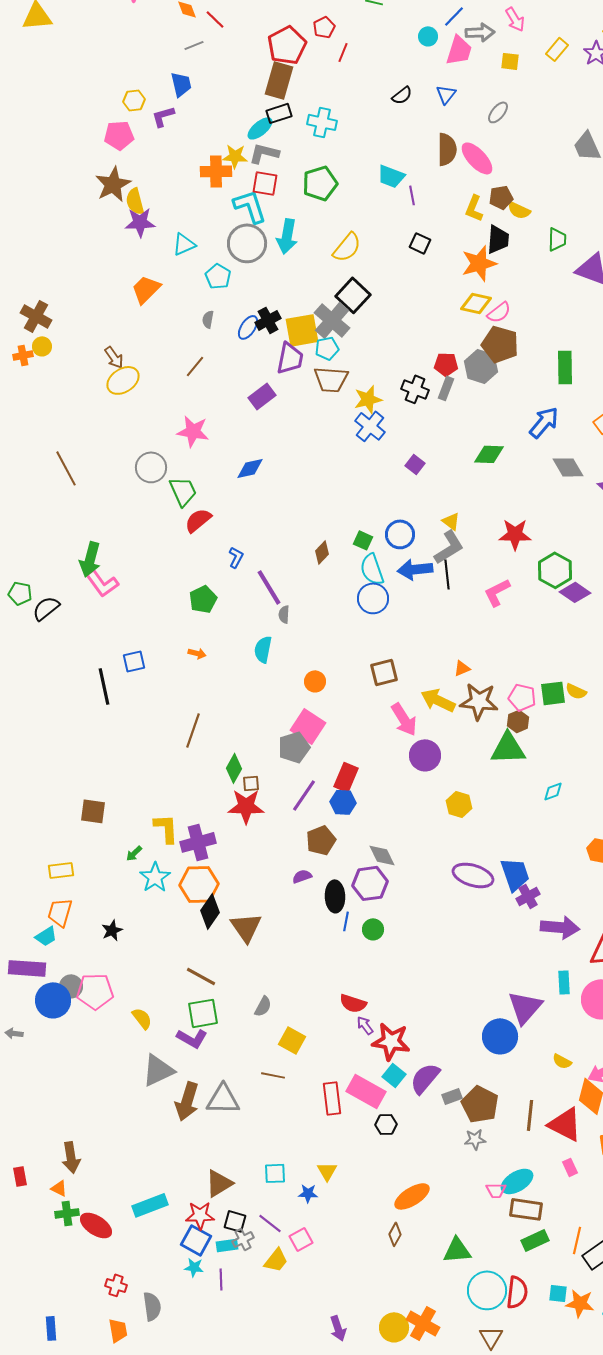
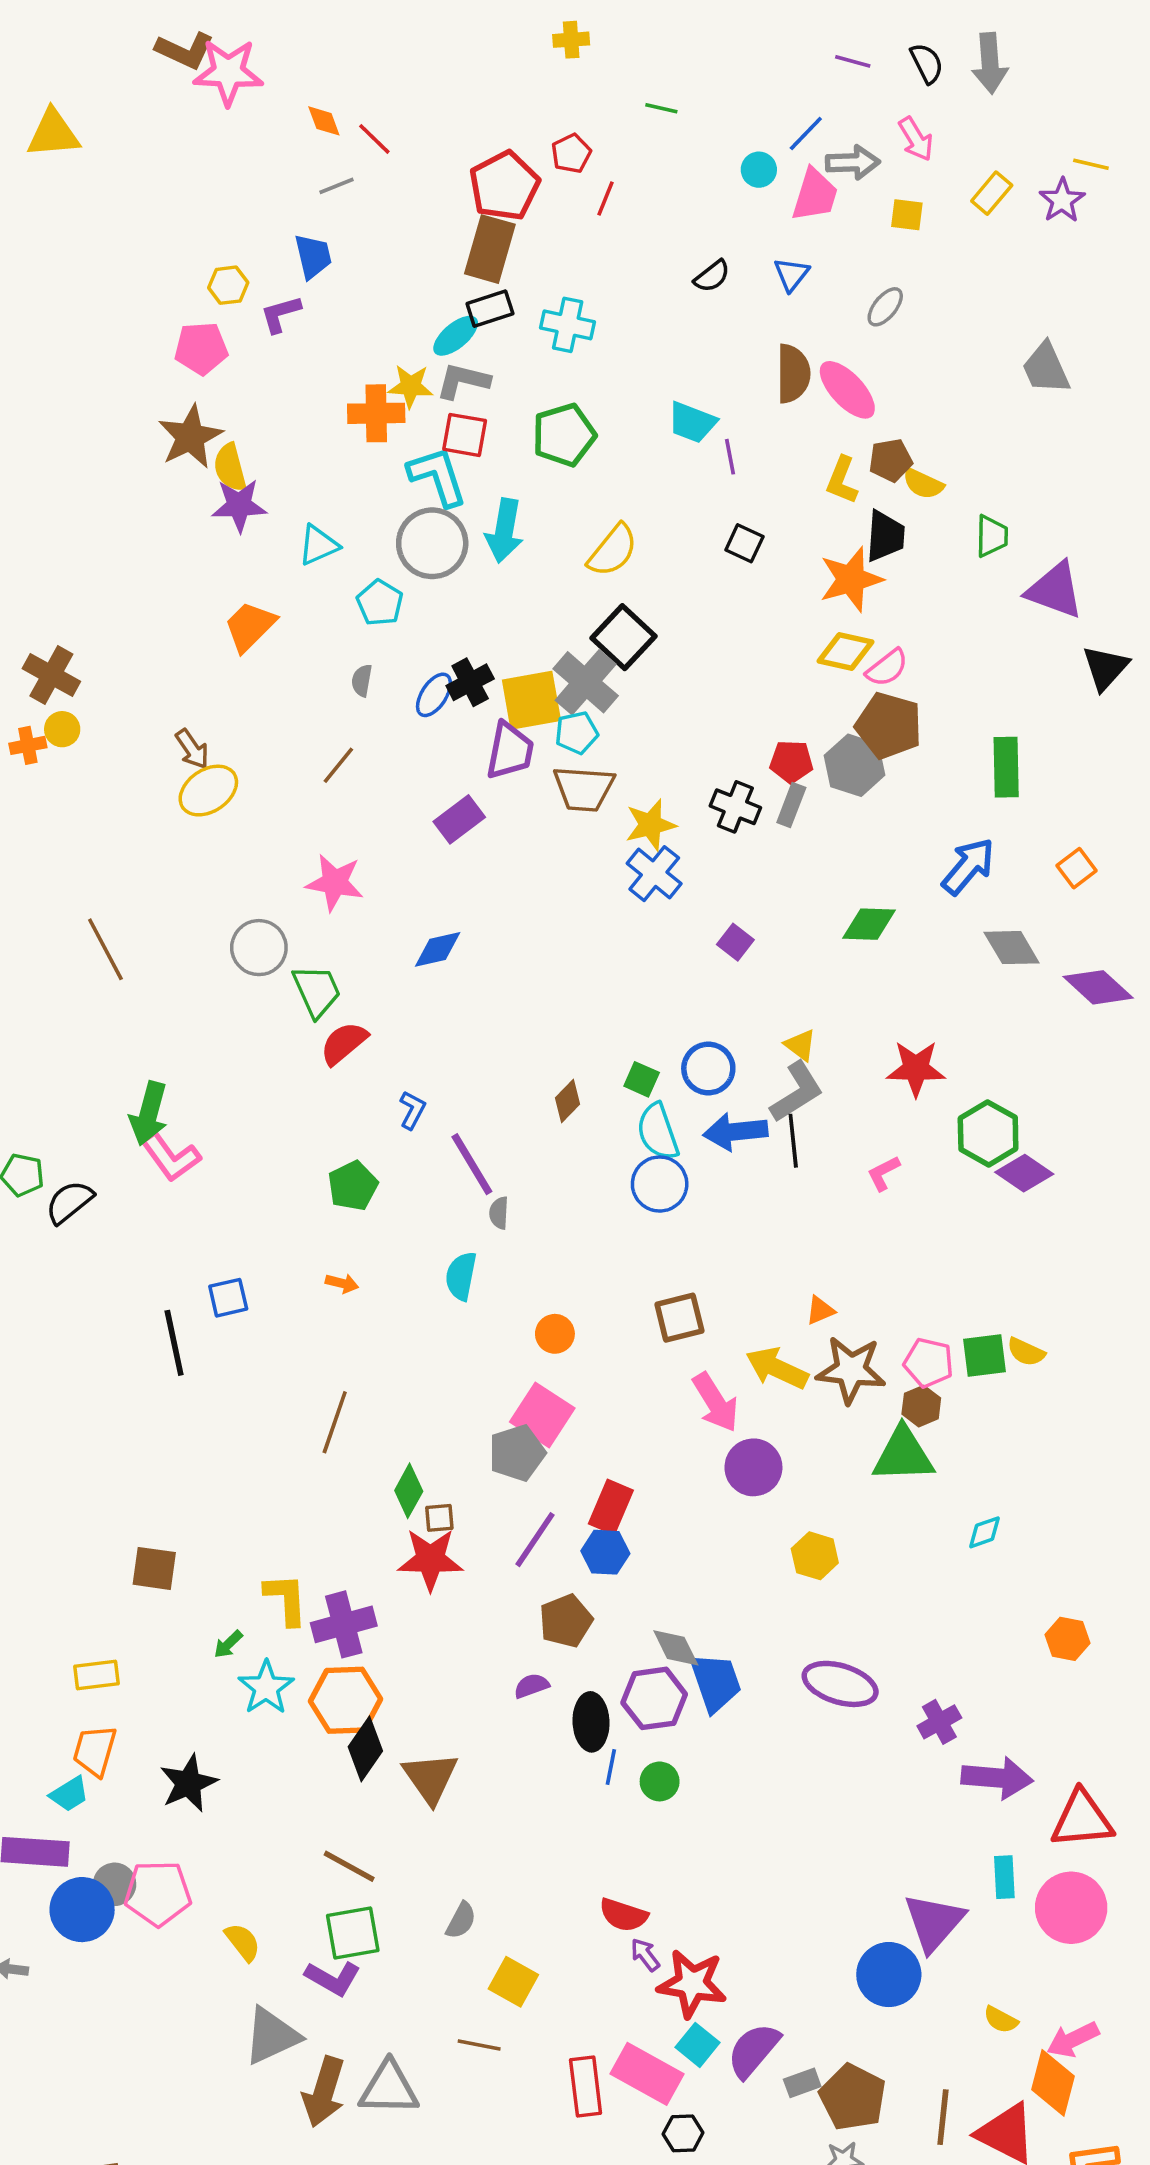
pink L-shape: (497, 592) -> (883, 1173), size x0.7
blue trapezoid: (515, 874) -> (716, 1682), moved
black star: (112, 930) -> (189, 1783), size x1.5

